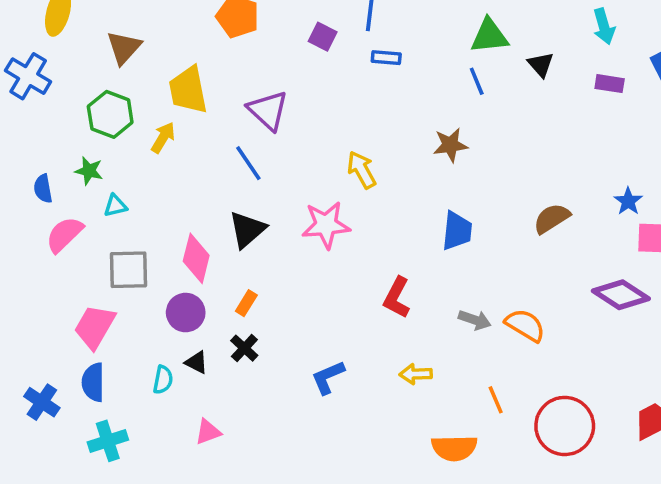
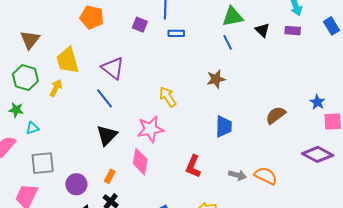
purple rectangle: (610, 84) -> (293, 31), moved
pink diamond: (196, 258) -> (140, 162), moved

